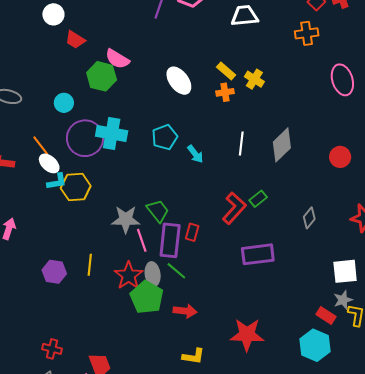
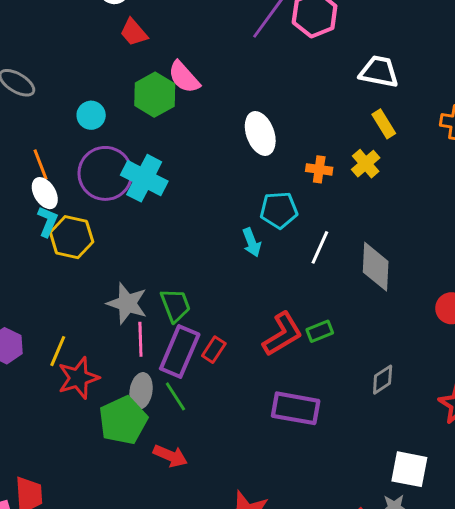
yellow rectangle: (226, 71) -> (384, 124), moved
cyan pentagon: (165, 137) -> (279, 210), moved
gray diamond: (282, 145) -> (376, 267), turned -60
cyan L-shape: (57, 182) -> (48, 222), turned -75
red star: (129, 276) -> (78, 378), moved

